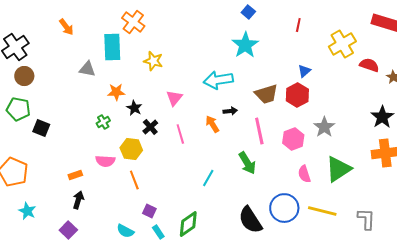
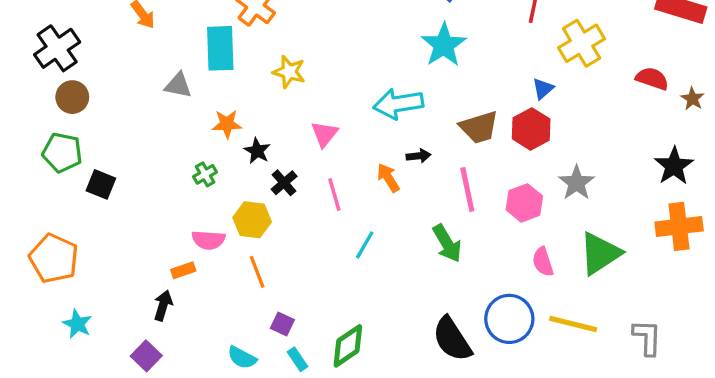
yellow cross: (342, 44) -> (582, 43), moved
orange rectangle: (75, 175) -> (183, 270), moved
cyan line: (208, 178) -> (365, 245), moved

